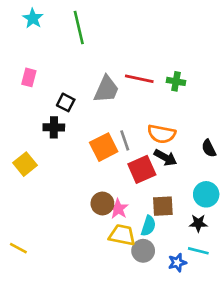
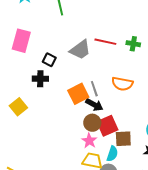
pink rectangle: (29, 77) -> (21, 41), size x1.6
gray trapezoid: (106, 89) -> (80, 50), turned 30
black arrow: (165, 158) -> (94, 105), moved
red square: (142, 169) -> (107, 126), moved
brown circle: (102, 204) -> (92, 123), moved

